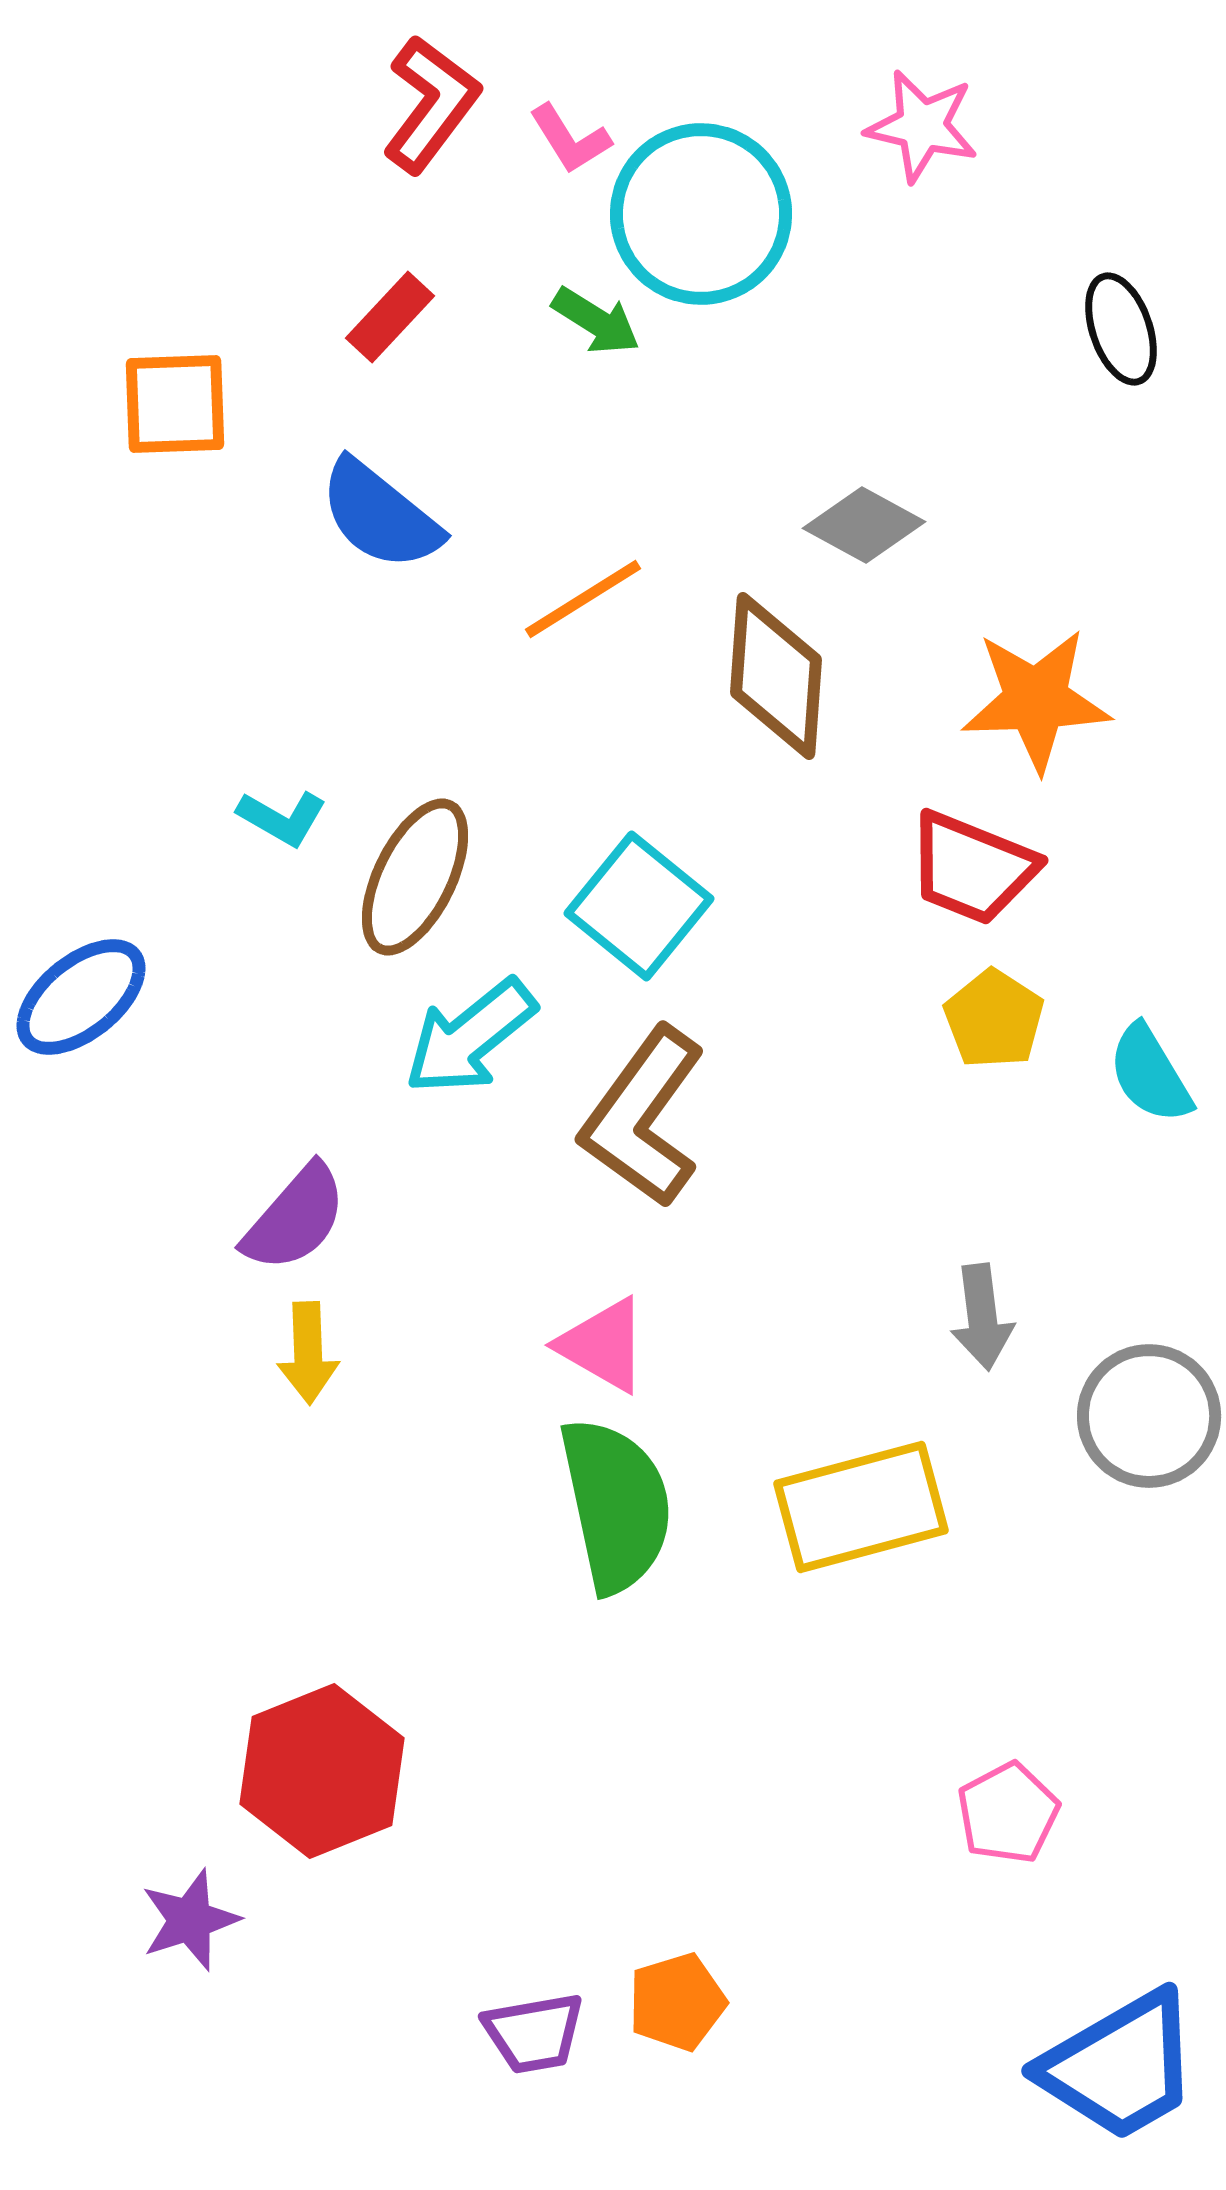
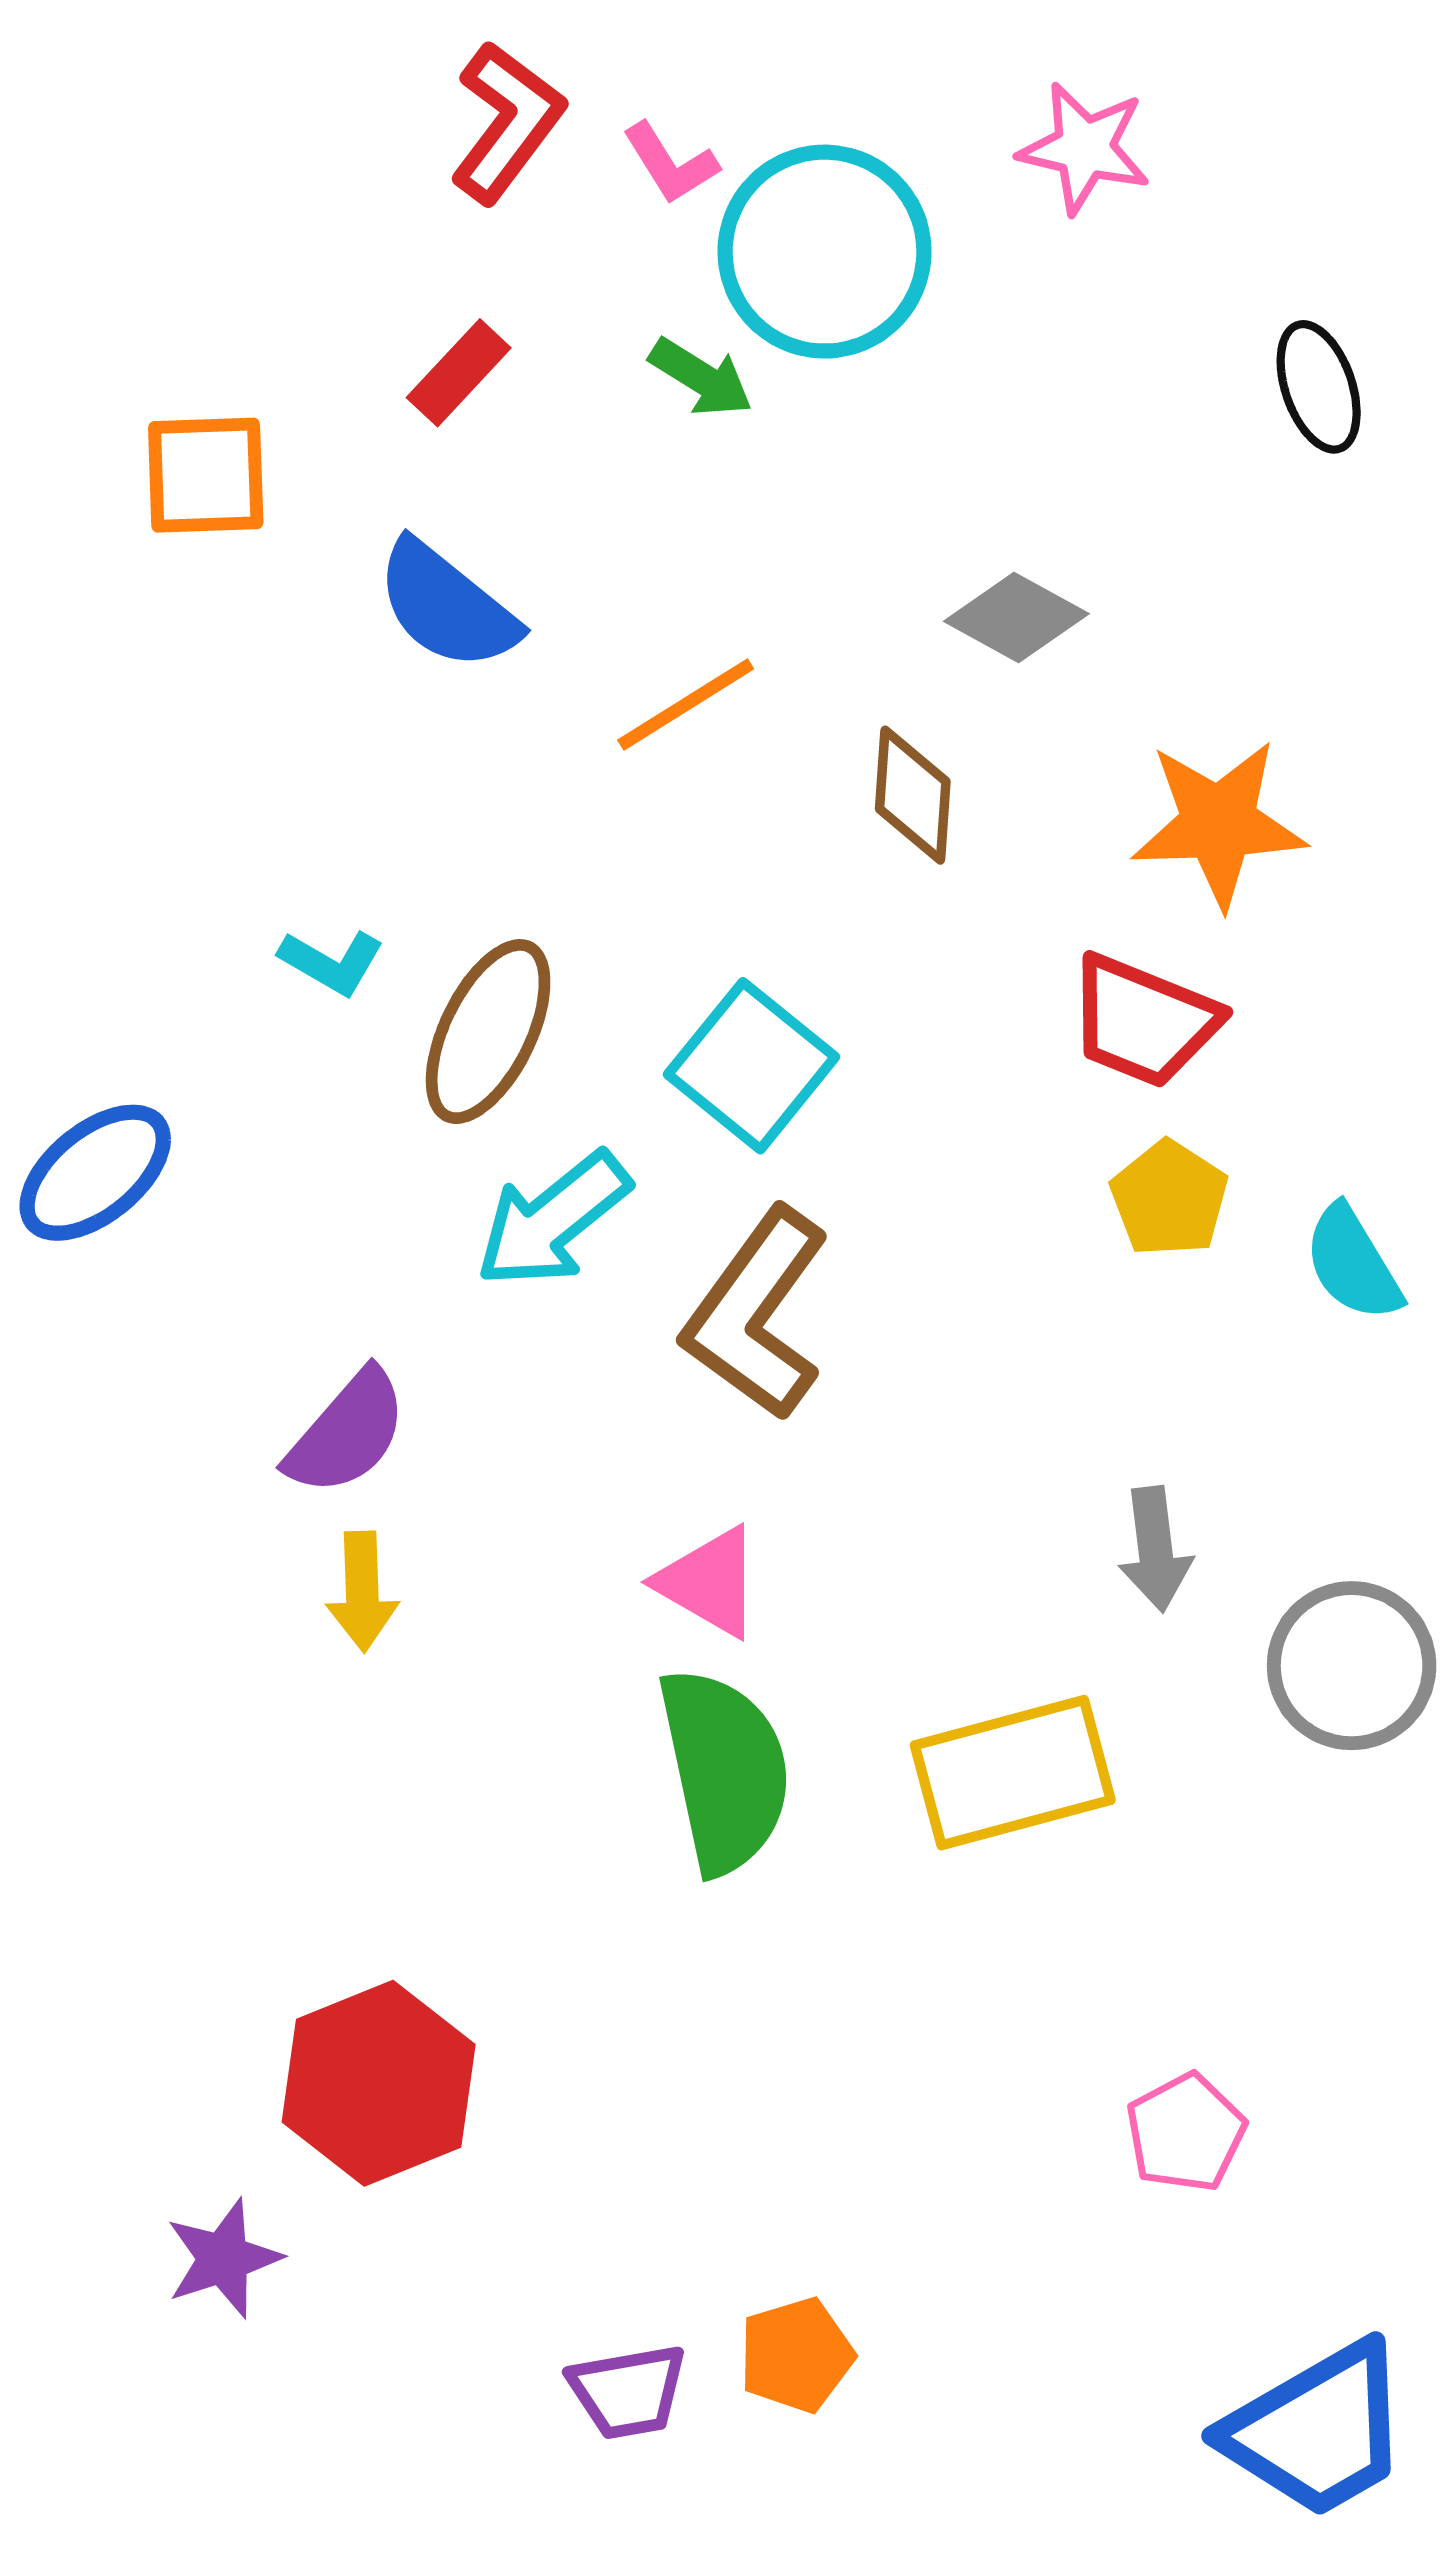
brown diamond: (776, 676) -> (913, 795), size x0.7

